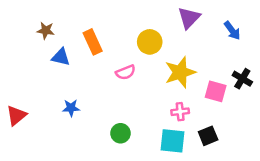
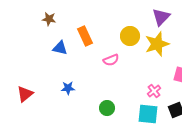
brown star: (46, 30) -> (49, 19), moved
yellow star: (180, 72) -> (157, 44), moved
pink cross: (180, 112) -> (154, 91), turned -32

